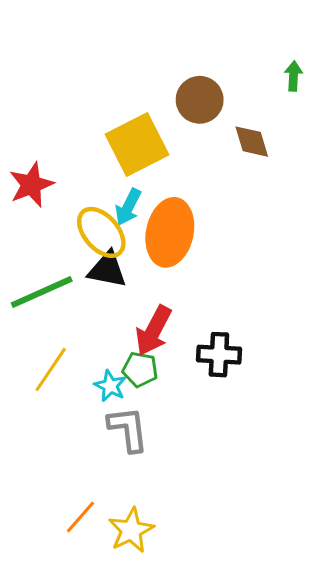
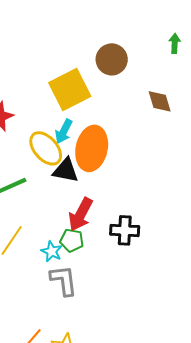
brown diamond: (252, 142) -> (160, 101), moved
black triangle: (107, 270) -> (66, 170), moved

